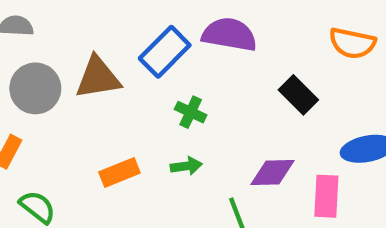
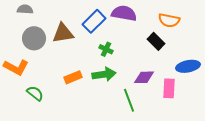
orange semicircle: (352, 43) -> (169, 20), moved
green arrow: (186, 166) -> (104, 74), size x1.6

